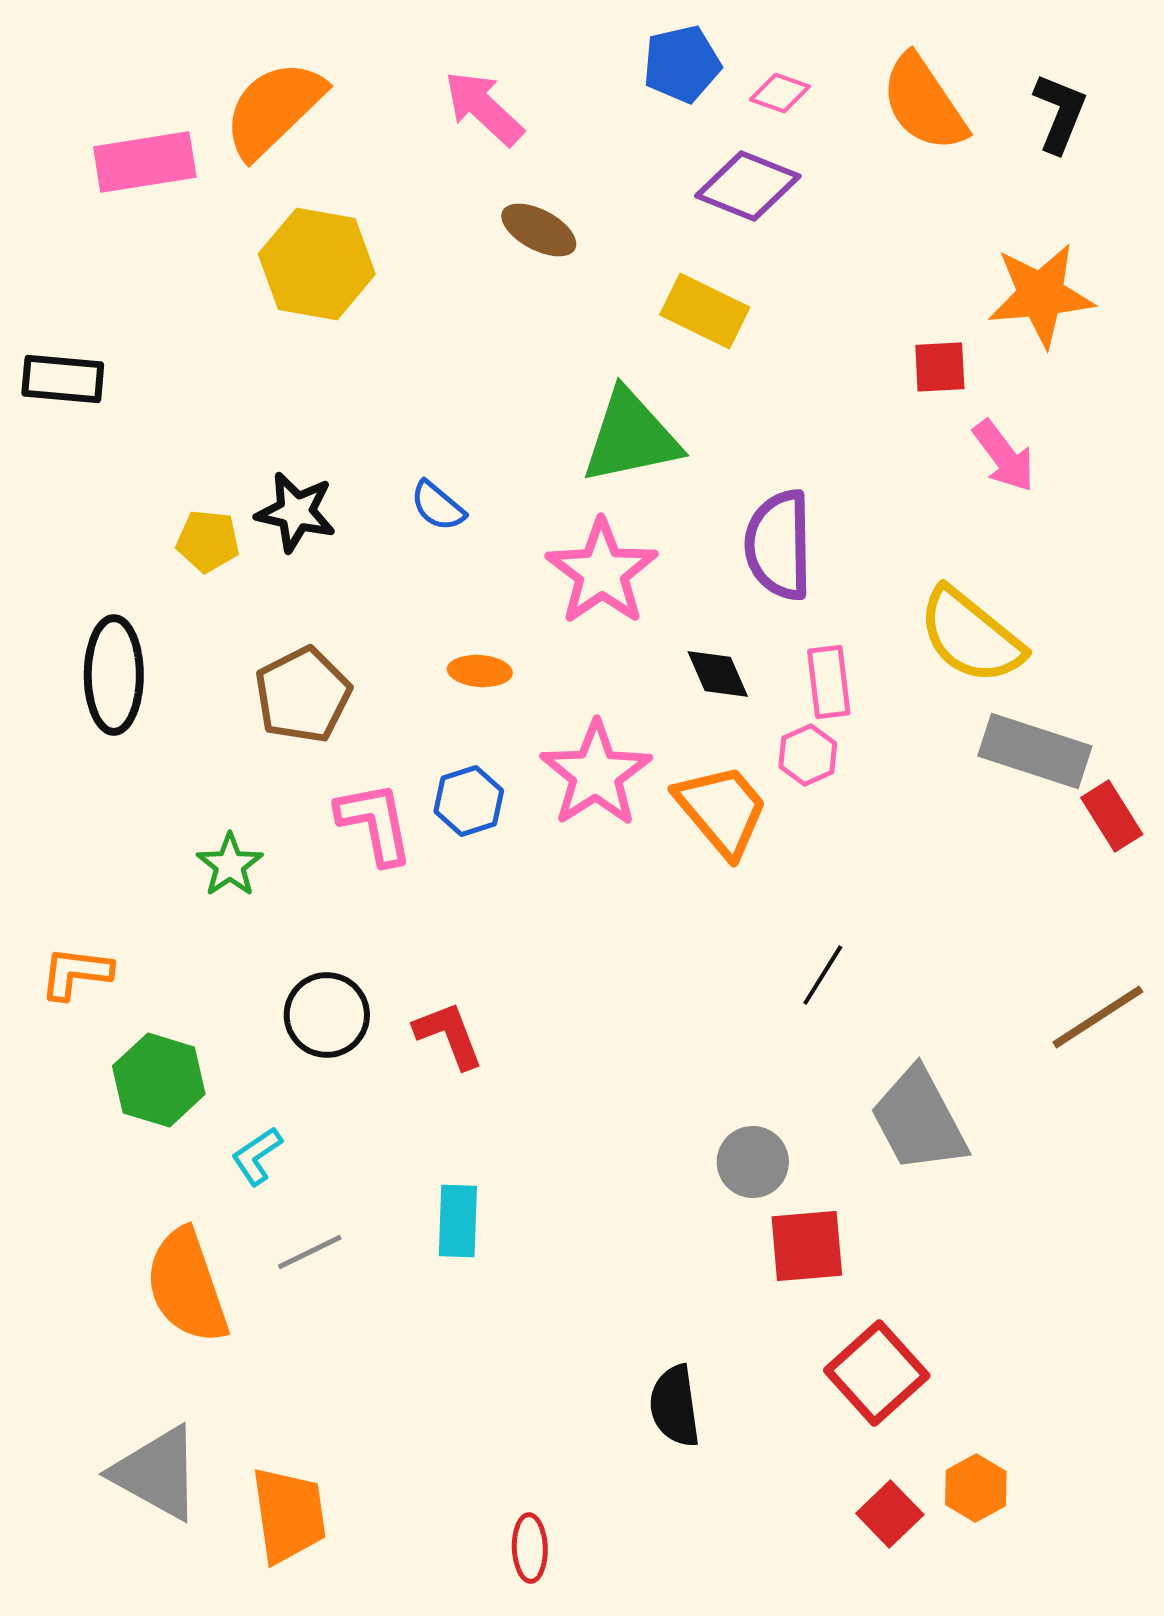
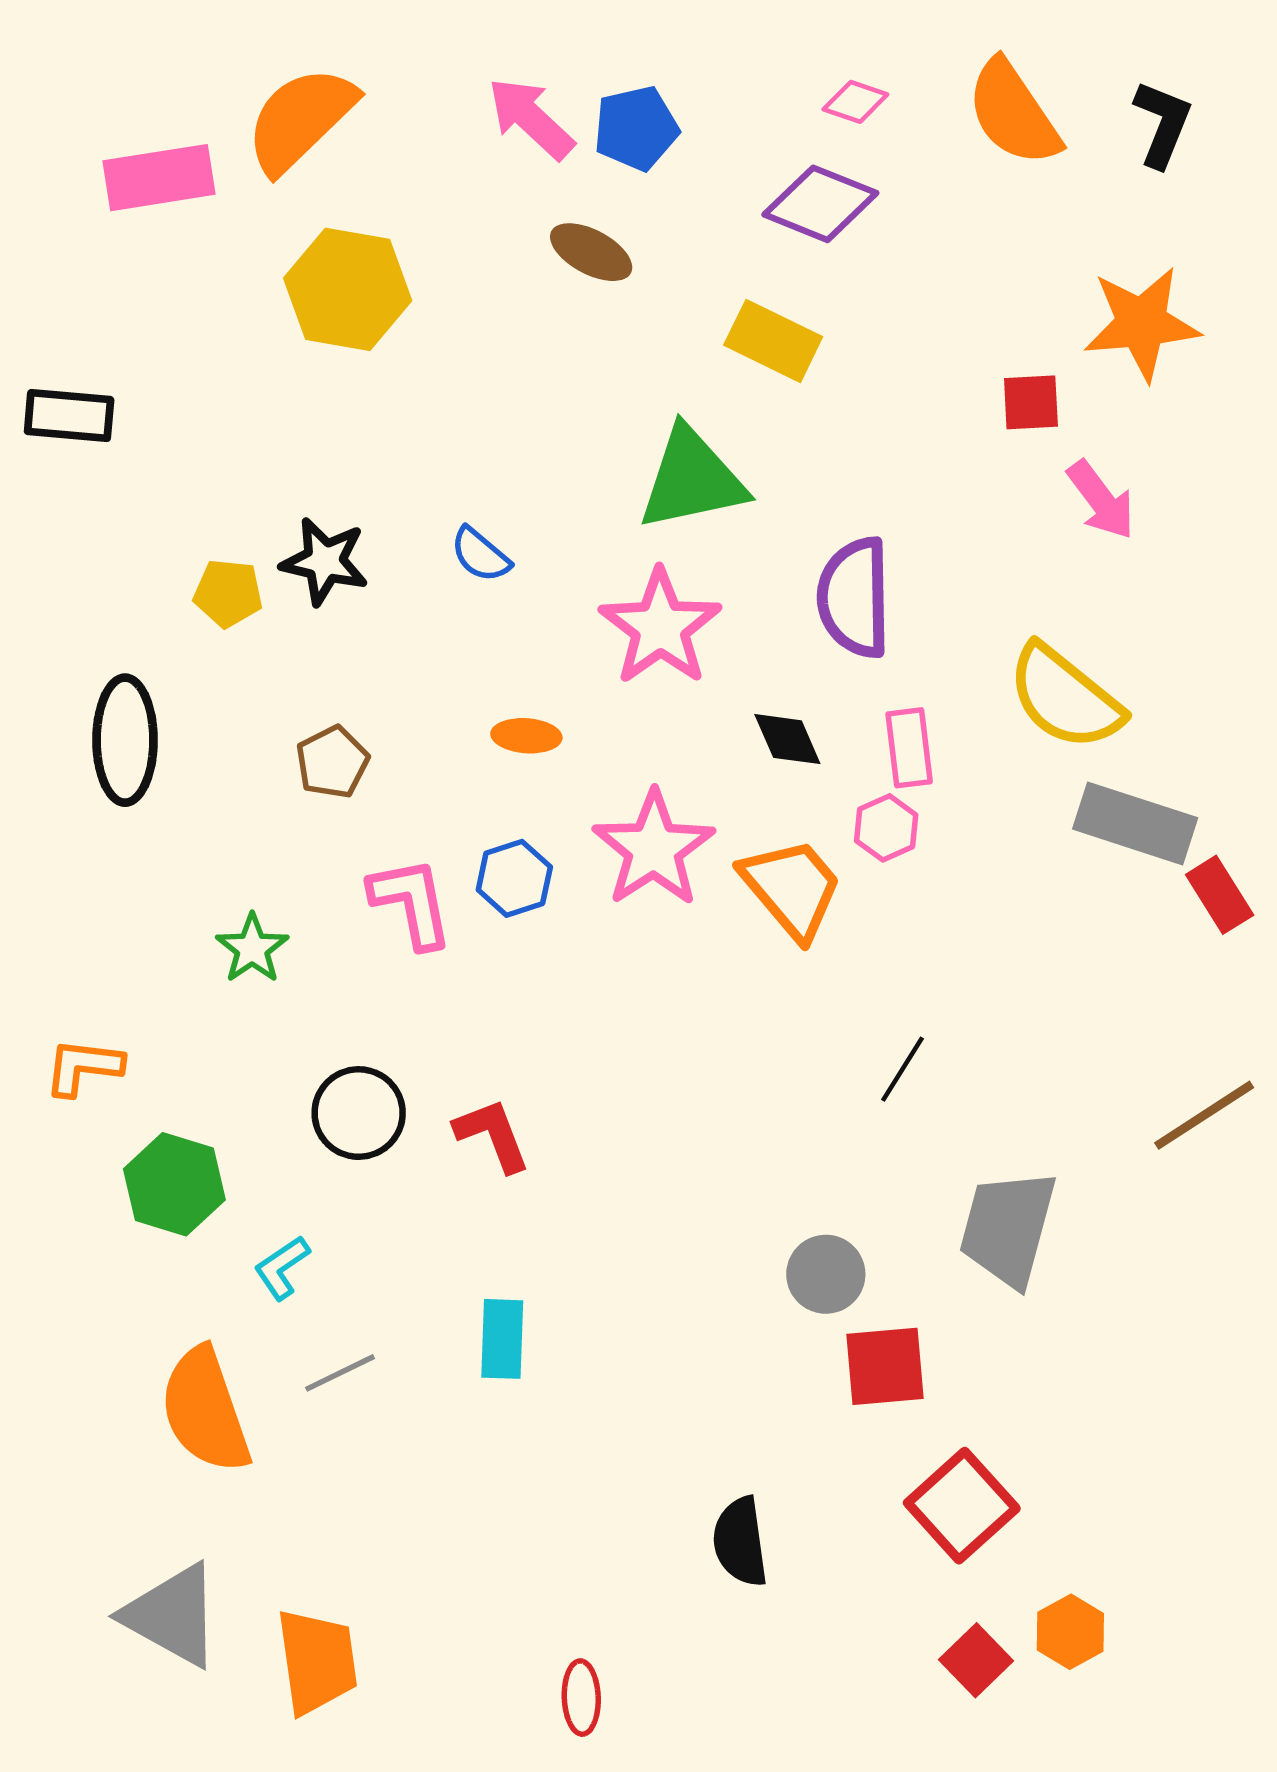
blue pentagon: (682, 64) -> (636, 128), moved
brown pentagon: (303, 695) -> (332, 762), size x0.7
gray trapezoid: (919, 1120) -> (1008, 1228), turned 43

